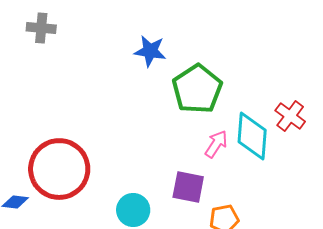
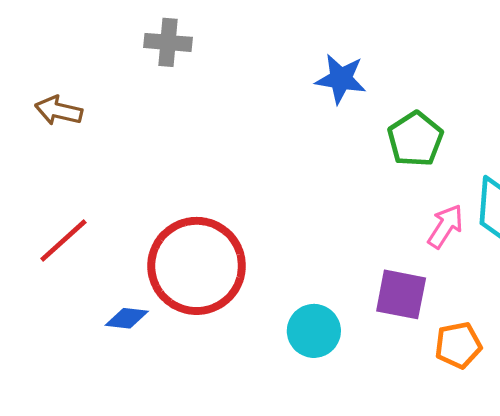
green pentagon: (197, 89) -> (415, 139), size x0.7

